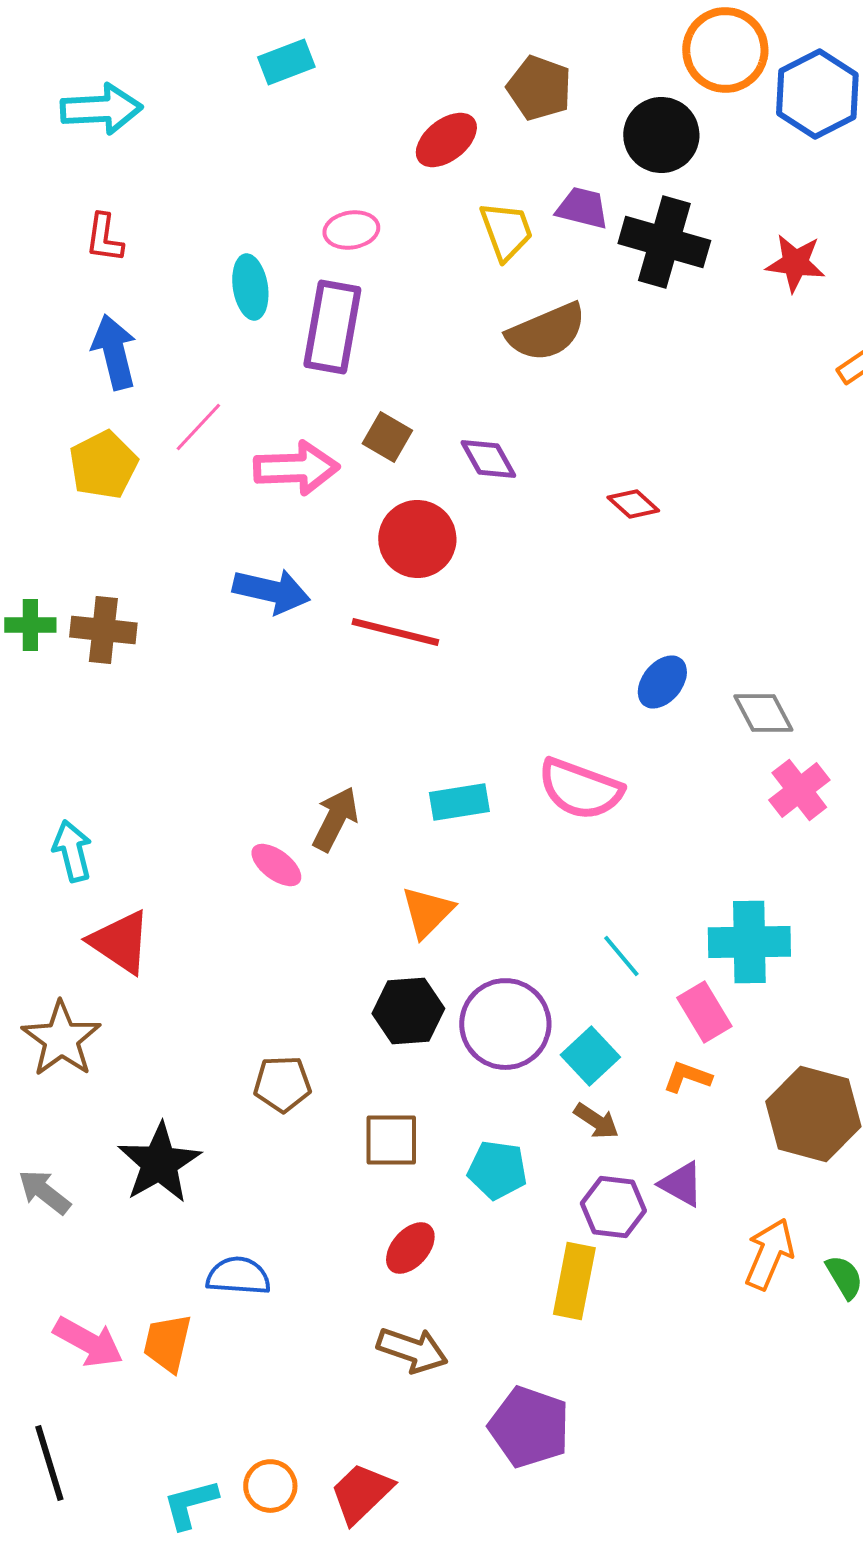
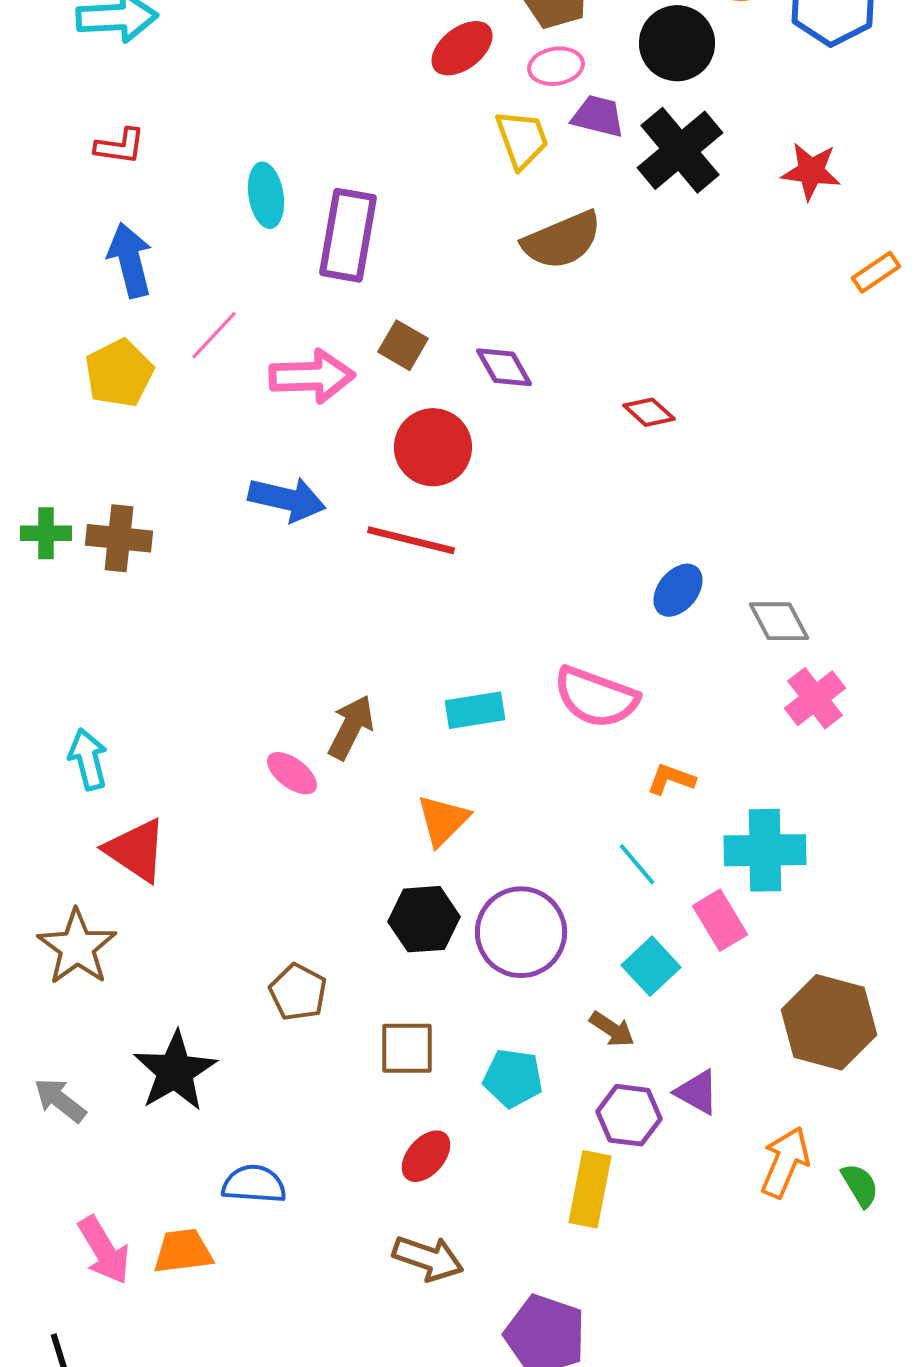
pink ellipse: (351, 230) -> (556, 66), moved
red L-shape: (104, 238) -> (120, 146), turned -90
black cross: (664, 242) -> (680, 150), turned 34
cyan square: (590, 1056) -> (651, 966), moved
orange L-shape: (687, 1077) -> (671, 779), moved
brown pentagon: (282, 1084) -> (298, 992), turned 30
pink arrow: (88, 1342) -> (104, 1250), turned 30
orange trapezoid: (167, 1343) -> (183, 1251), turned 70

